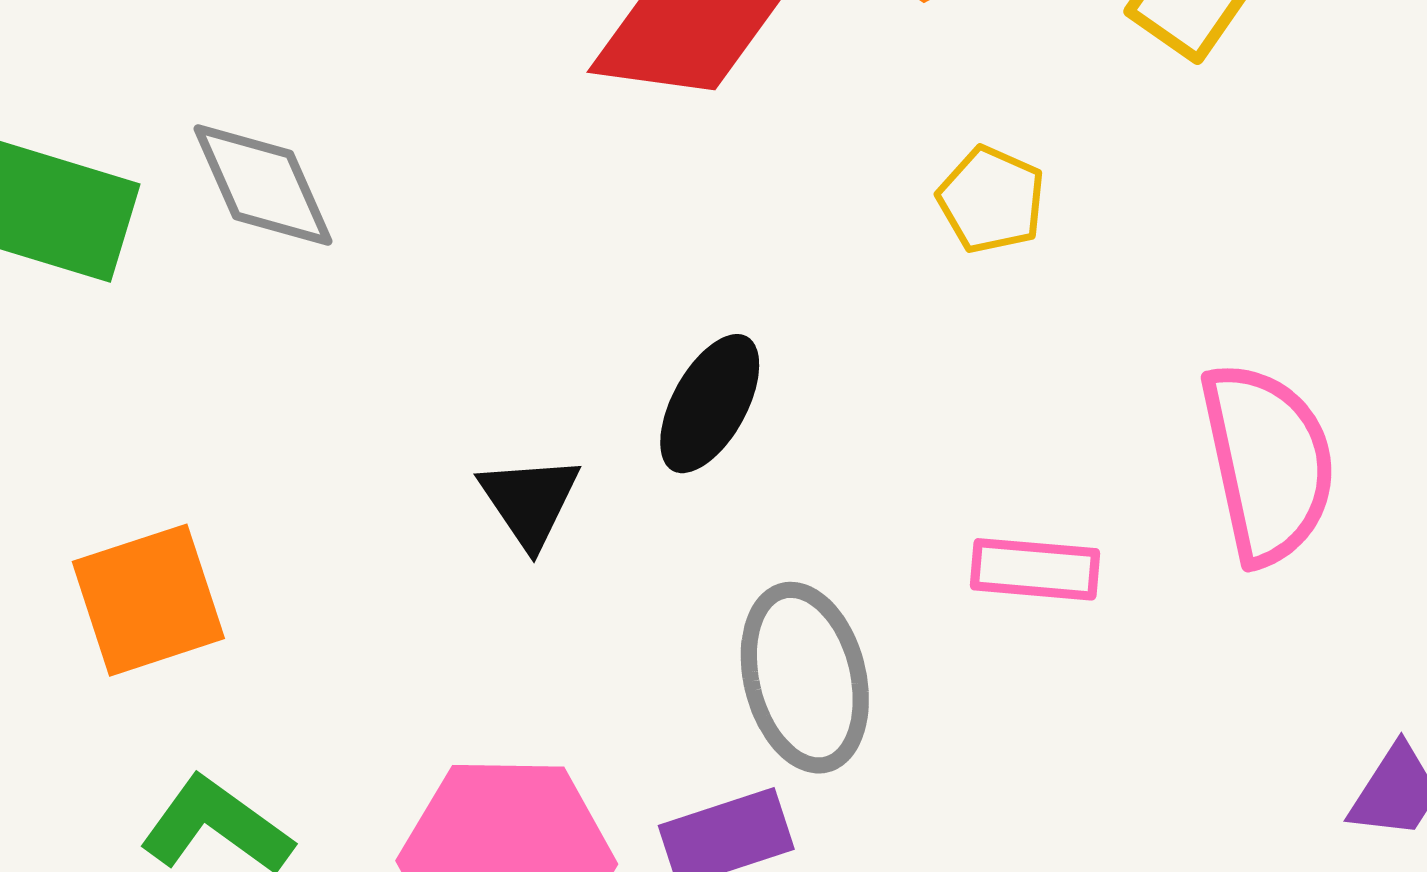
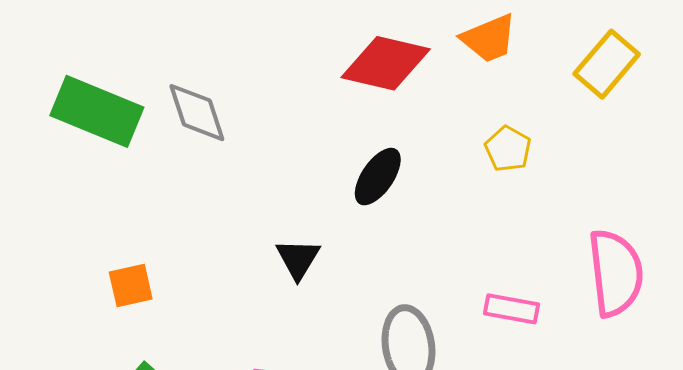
black ellipse: (710, 404) -> (378, 177), moved
orange square: (148, 600) -> (131, 285), size x0.7

